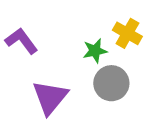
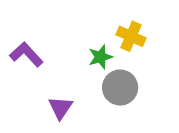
purple triangle: (50, 97) -> (60, 108), size x0.7

